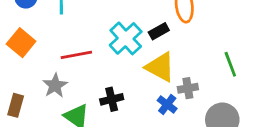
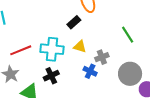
cyan cross: (126, 38) -> (52, 49), moved, turned -30
yellow triangle: (160, 67) -> (80, 47), size x0.6

